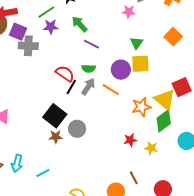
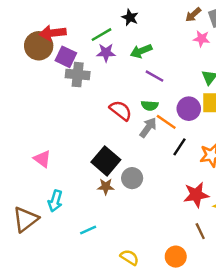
green arrow: (80, 24) -> (141, 51), turned -72
black line: (71, 87) -> (179, 147), moved
orange line: (111, 90) -> (166, 122), moved
red star: (130, 140) -> (196, 195), size x1.5
cyan arrow: (17, 163) -> (55, 201), moved
brown line: (134, 178) -> (200, 231), moved

